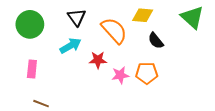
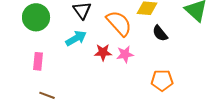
orange pentagon: (147, 73) -> (162, 80), moved
pink star: (120, 75) -> (125, 54), moved

